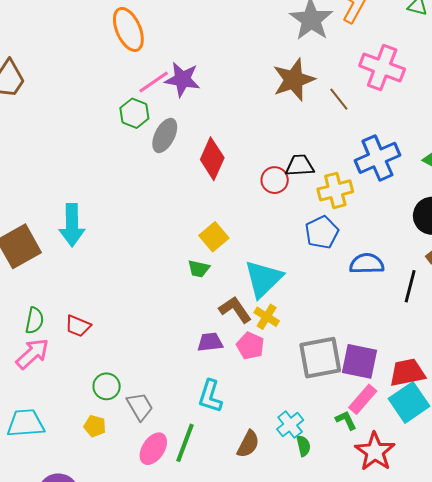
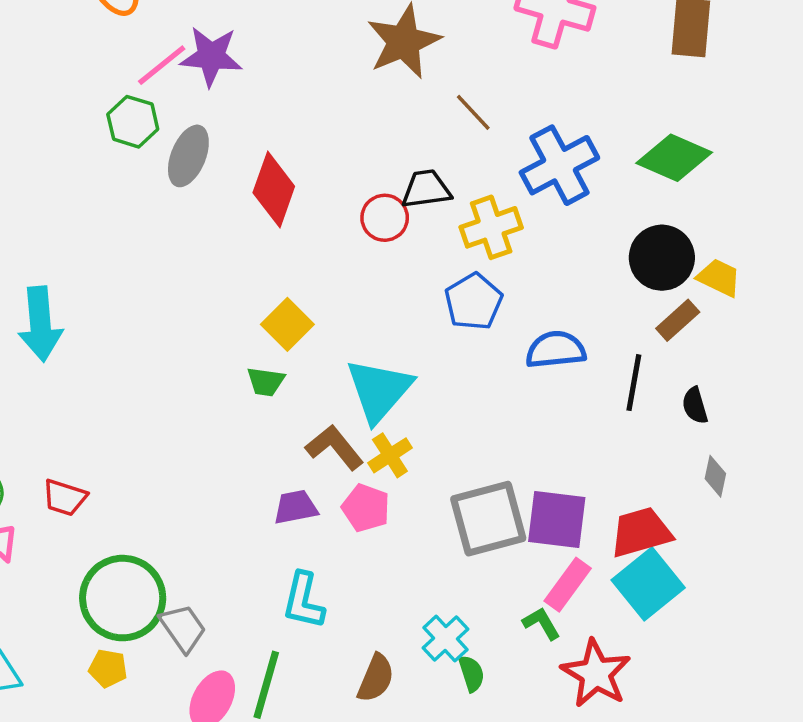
brown line: (339, 99) -> (473, 112), moved
yellow cross: (267, 317) -> (390, 455), turned 30
green circle: (107, 386) -> (123, 598), size x1.8

